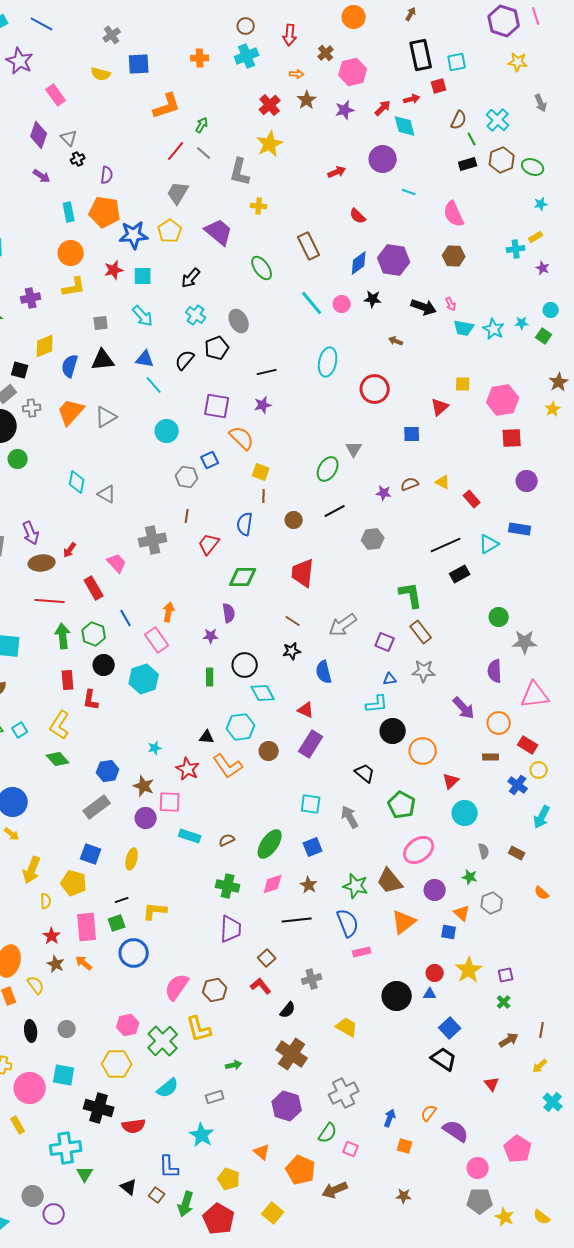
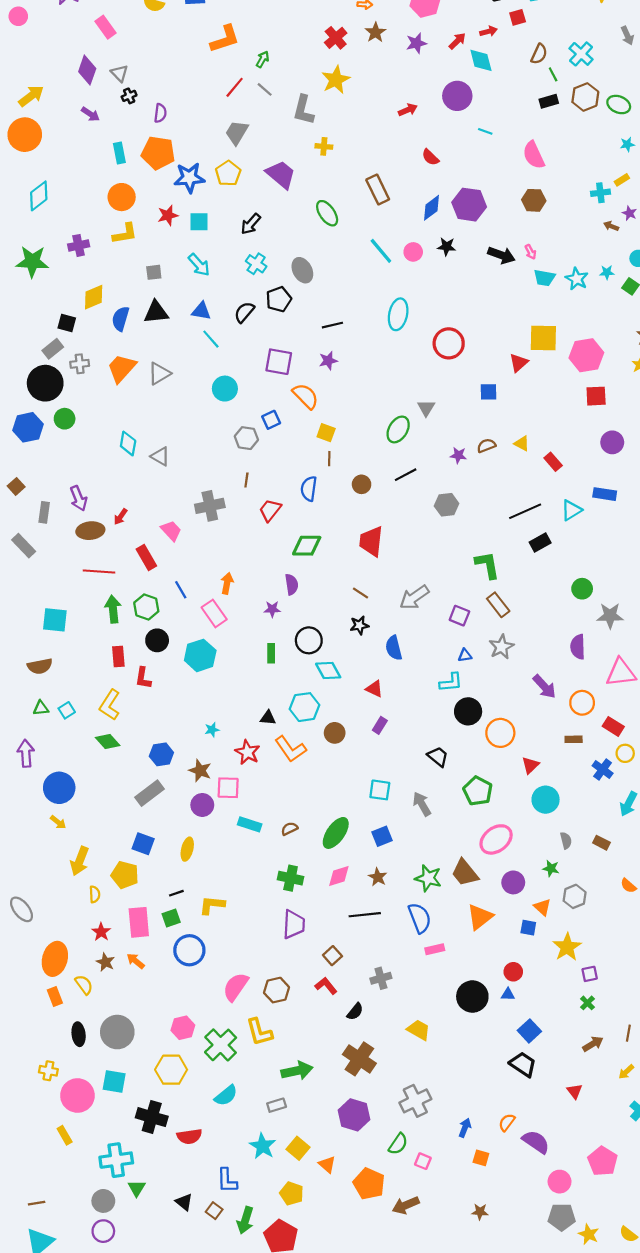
brown arrow: (396, 341) -> (611, 226), moved
yellow square: (463, 384) -> (543, 338), size x1.8
gray star: (424, 671) -> (501, 647), turned -30
purple rectangle: (311, 744) -> (380, 725), size x0.6
yellow star: (469, 970) -> (567, 947), moved
gray circle: (67, 1029) -> (117, 1032), size x1.8
green arrow: (234, 1065) -> (297, 1071), size x1.8
gray circle: (33, 1196) -> (103, 1201), moved
yellow square: (273, 1213) -> (298, 1148), moved

